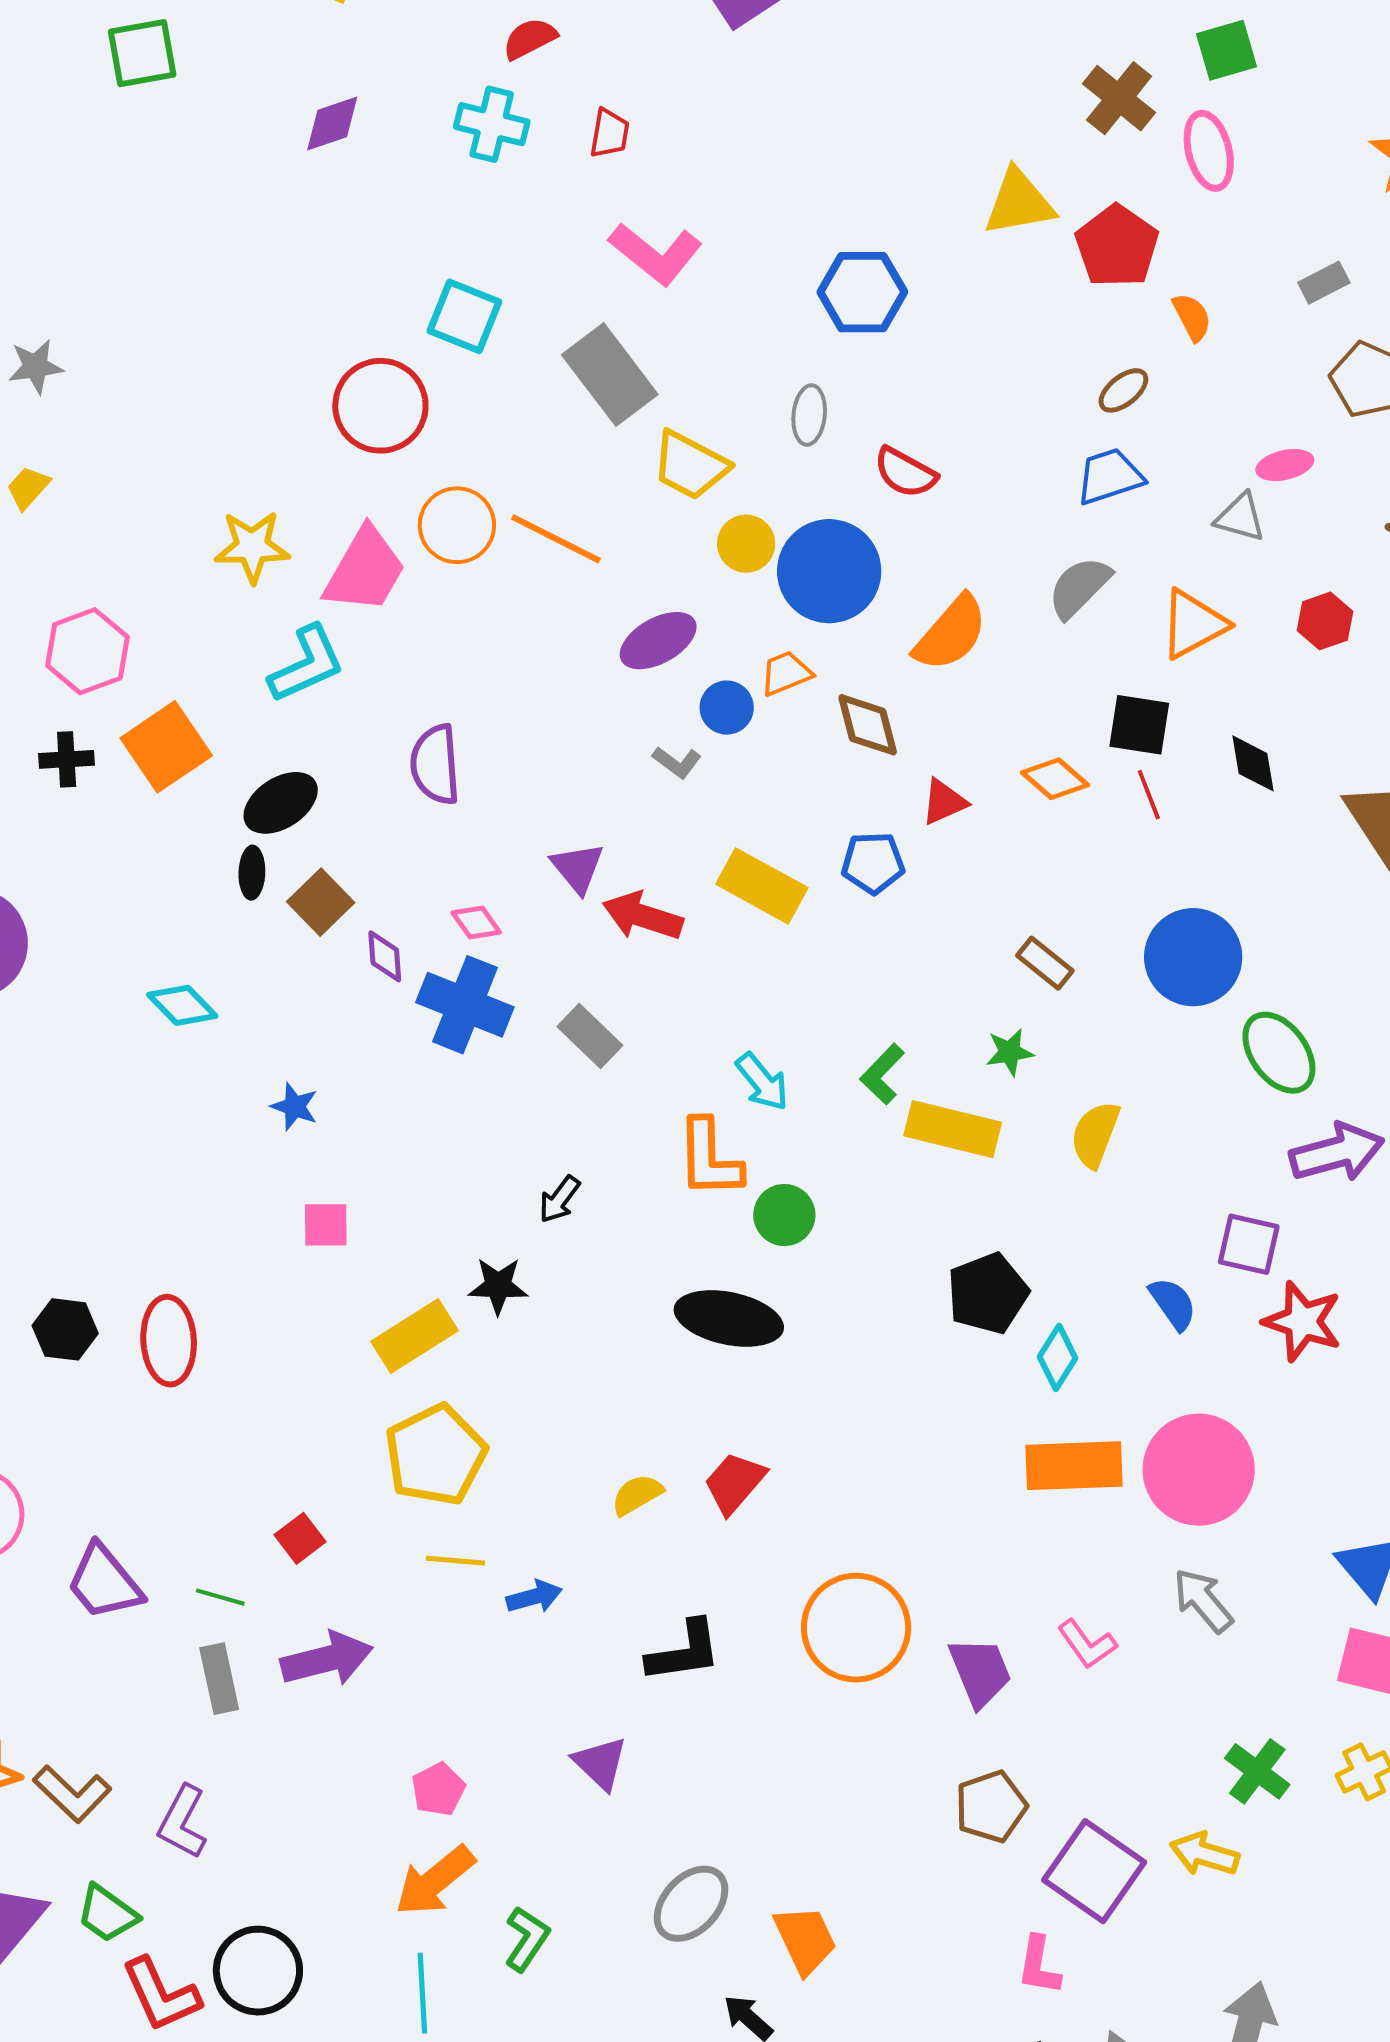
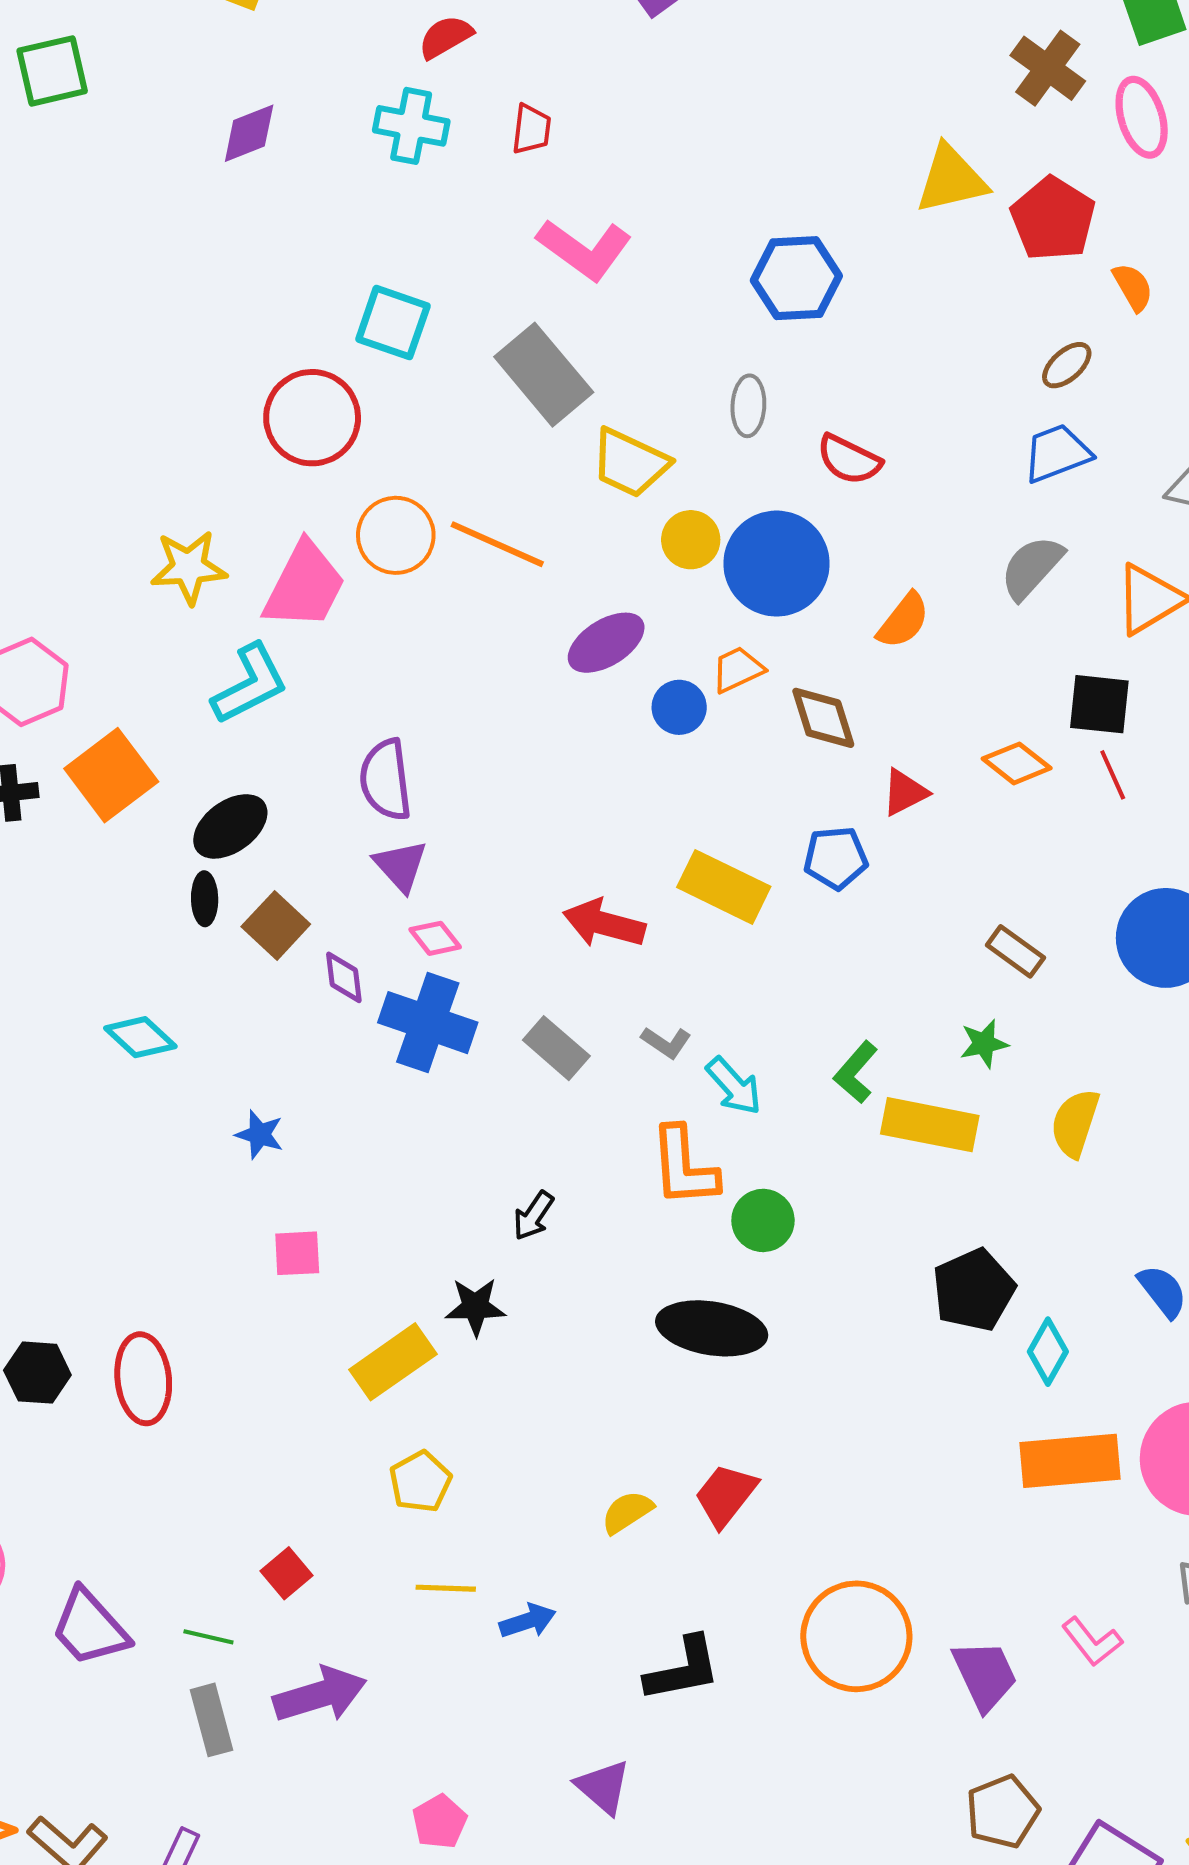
orange semicircle: (951, 633) -> (903, 621), size x0.7
gray L-shape: (677, 762) -> (666, 1042), moved
purple triangle: (578, 868) -> (401, 866), moved
yellow pentagon: (436, 1455) -> (420, 1482), size x0.6

